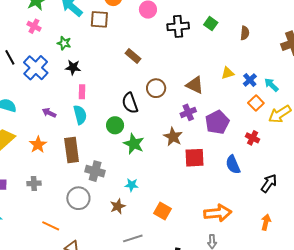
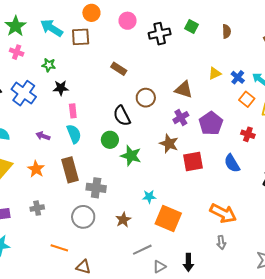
cyan star: (132, 185) -> (149, 197), moved
orange square: (163, 211) -> (168, 219), size x1.5
orange arrow: (218, 213) -> (223, 213), turned 40

